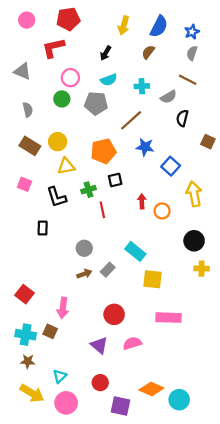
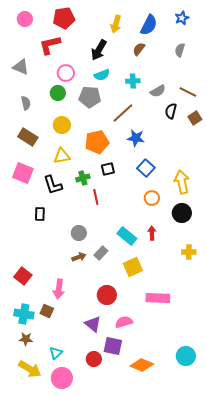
blue star: (192, 32) -> (182, 18), moved
black arrow: (106, 53) -> (99, 50), size x1.5
brown line: (188, 80) -> (188, 92), moved
yellow circle: (58, 142) -> (62, 125), moved
brown square: (208, 142) -> (195, 118), moved, turned 32
blue square: (171, 166) -> (146, 168), moved
pink square: (25, 184) -> (23, 173), size x1.5
red arrow: (142, 201) -> (152, 233), moved
black circle: (194, 241) -> (182, 213), moved
yellow square: (152, 279) -> (133, 267), moved, turned -30
cyan circle: (179, 400) -> (186, 356), moved
purple square: (120, 406) -> (113, 346), moved

